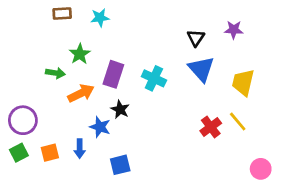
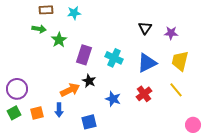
purple star: (234, 30) -> (171, 33), moved
blue triangle: (201, 69) -> (147, 63), moved, turned 45
green arrow: (55, 73) -> (39, 29), moved
orange arrow: (81, 93) -> (70, 90), moved
blue star: (100, 127) -> (113, 99), moved
red cross: (211, 127) -> (144, 94), moved

